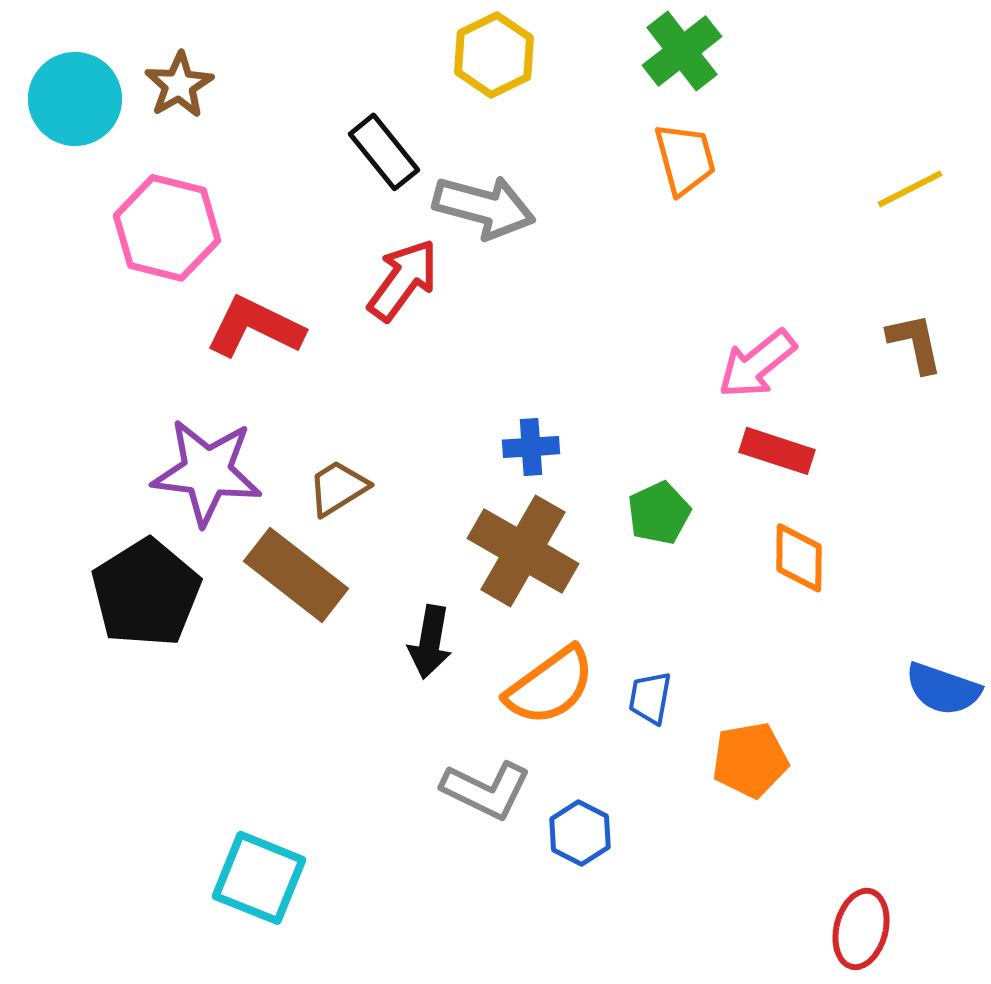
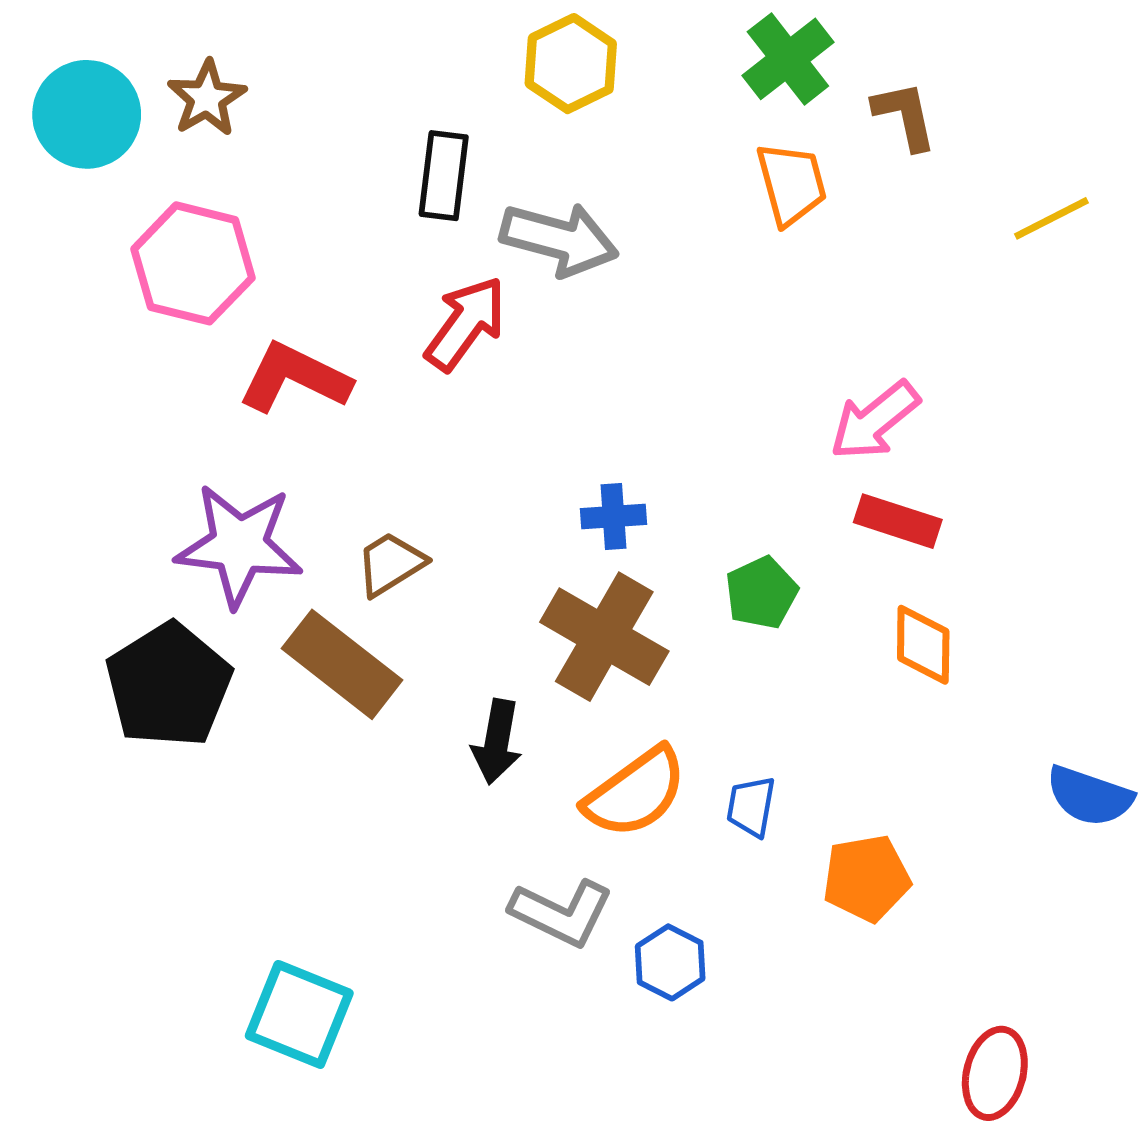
black rectangle: (384, 152) -> (444, 176), turned 46
brown L-shape: (915, 343) -> (905, 116), moved

